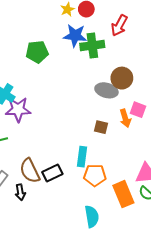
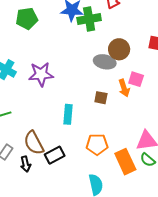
green pentagon: (37, 52) -> (27, 18), moved
purple star: (18, 109) -> (41, 74), moved
cyan rectangle: (82, 157) -> (68, 114), moved
black rectangle: (52, 173) -> (55, 155), moved

